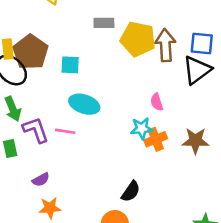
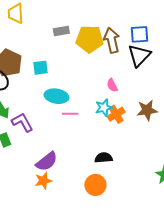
pink line: (65, 131) -> (70, 114), moved
purple semicircle: (41, 180) -> (47, 162), moved, size x1.6
black semicircle: (131, 191) -> (104, 158), turned -120

